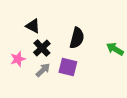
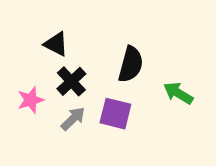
green arrow: (115, 49) -> (178, 93), moved

